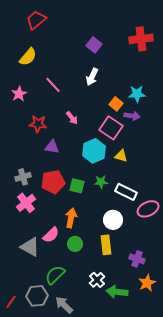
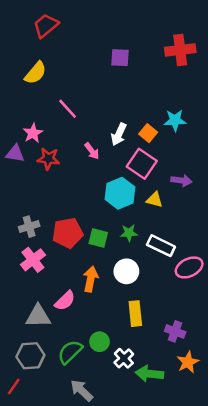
purple square: (94, 45) -> (120, 58), turned -35
white arrow: (92, 77) -> (119, 134), moved
pink star: (19, 94) -> (33, 133), moved
purple arrow: (132, 116) -> (181, 180), moved
purple triangle: (52, 147) -> (15, 154), moved
white circle: (113, 220) -> (126, 271), moved
green circle: (75, 244) -> (100, 342), moved
gray triangle: (30, 247) -> (38, 316), turned -30
gray hexagon: (37, 296) -> (30, 356), moved

